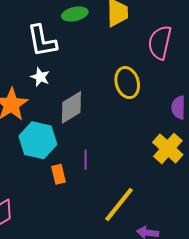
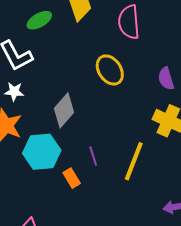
white star: (40, 77) -> (14, 92), moved
yellow line: (119, 205) -> (134, 161), moved

